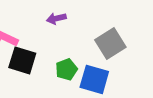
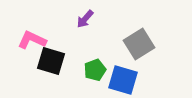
purple arrow: (56, 18) -> (85, 19), turned -36

